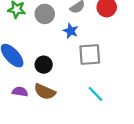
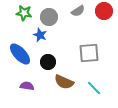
blue star: (71, 31) -> (40, 35), moved
brown semicircle: (45, 92) -> (64, 82), moved

